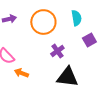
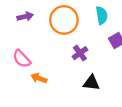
black triangle: (67, 77) -> (91, 83), size x0.7

